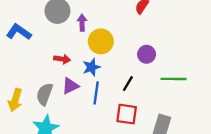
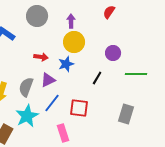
purple arrow: (82, 23) -> (71, 21), moved
blue line: (96, 93) -> (52, 103), moved, turned 30
red square: (127, 114) -> (79, 108), moved

